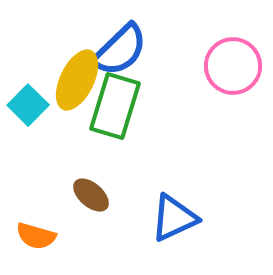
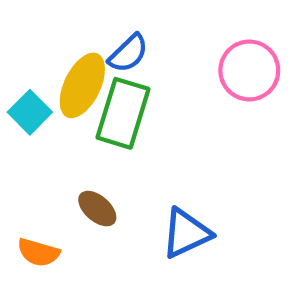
blue semicircle: (120, 50) -> (128, 53), size x0.7

